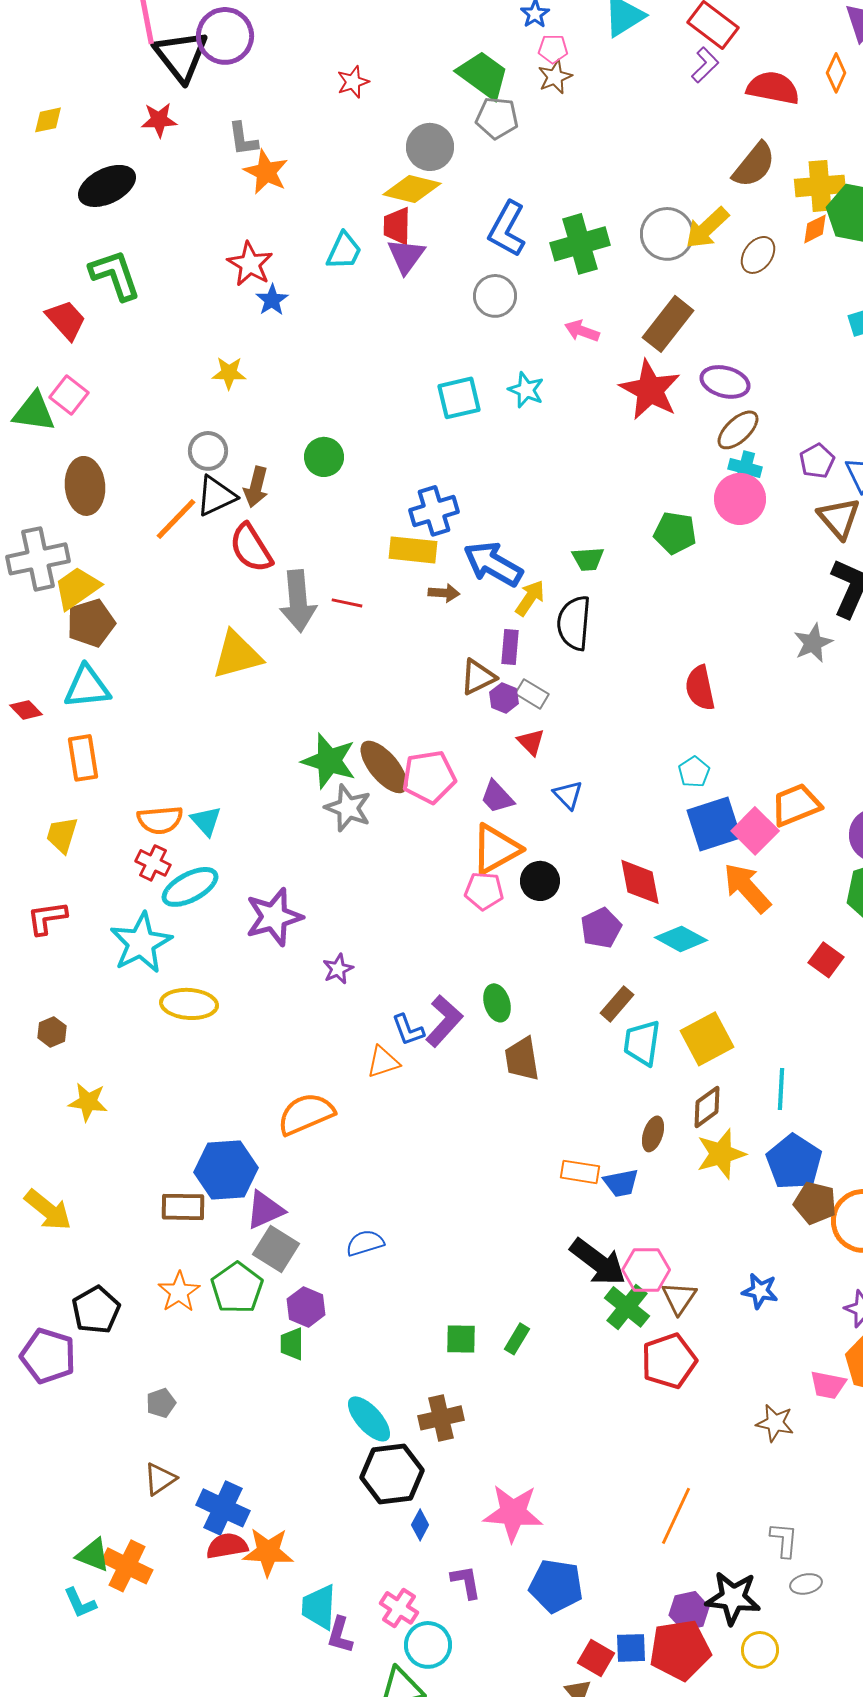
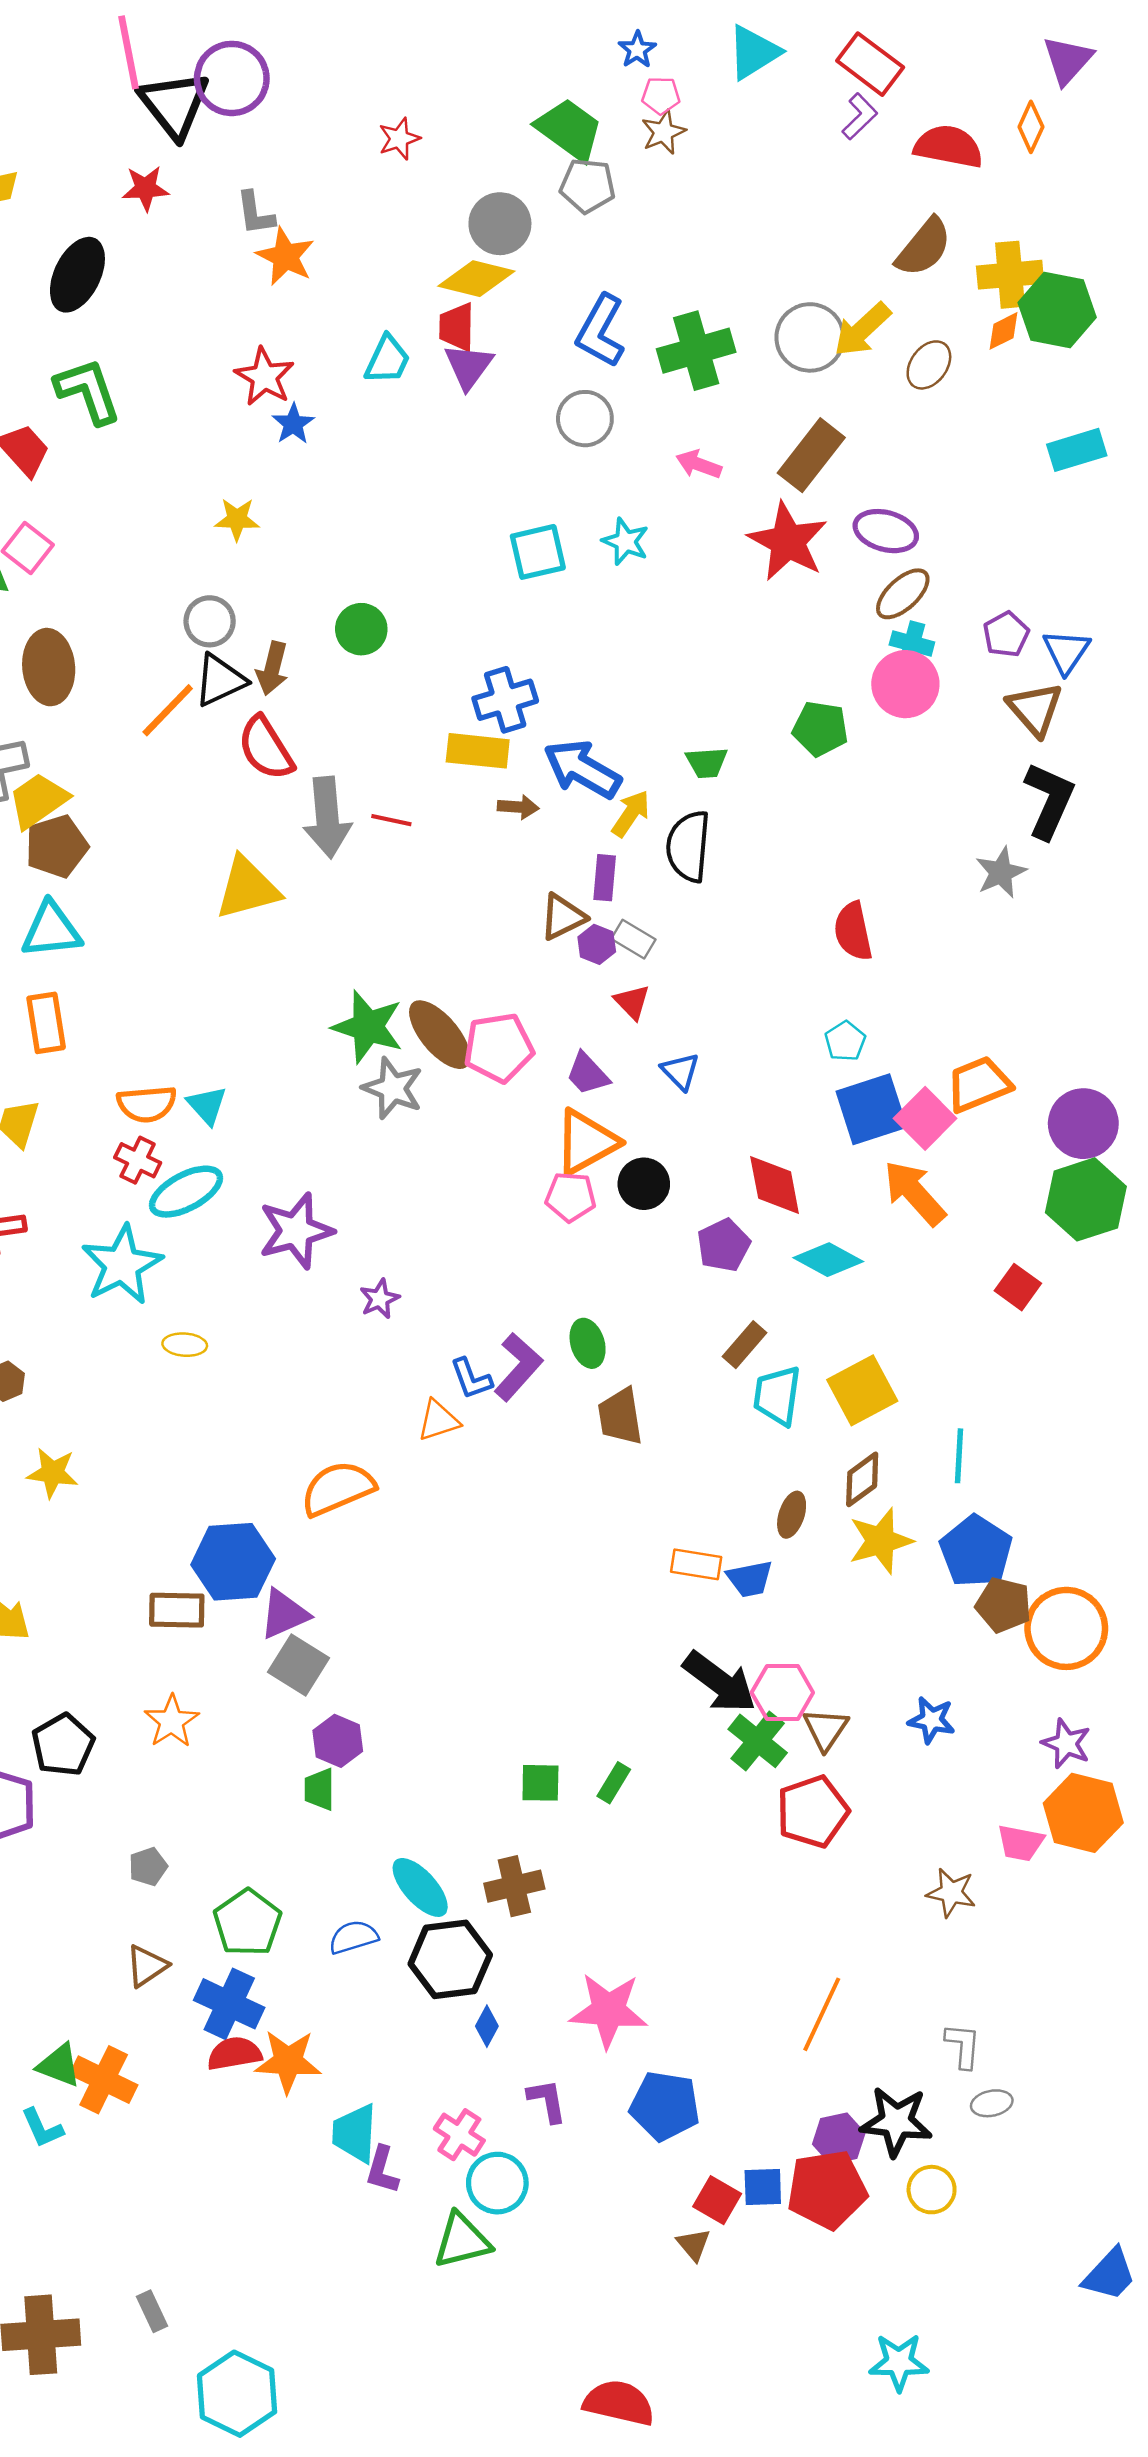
black ellipse: (107, 186) -> (77, 275), turned -38
yellow ellipse: (189, 1004) -> (185, 1345), size x0.6
blue semicircle: (365, 1243) -> (353, 1937), moved
green pentagon: (237, 1288) -> (247, 1923), moved

